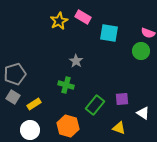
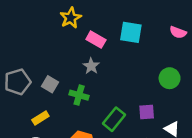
pink rectangle: (83, 17) -> (96, 40), moved
green circle: (141, 51) -> (170, 78), moved
gray square: (13, 97) -> (50, 84), moved

